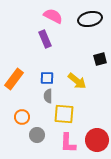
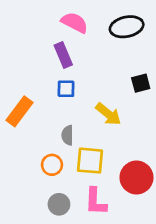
blue square: (47, 78) -> (66, 89), moved
orange circle: (22, 117) -> (52, 165), moved
gray circle: (37, 135) -> (59, 204), moved
red circle: (97, 140) -> (136, 178), moved

